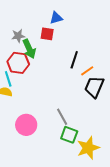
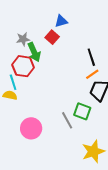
red square: (47, 34) -> (52, 37), turned 32
black line: (74, 60) -> (91, 57), moved, turned -36
green square: (69, 135) -> (82, 111), moved

